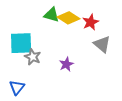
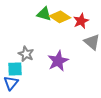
cyan square: (21, 43) -> (15, 69), moved, size x0.7
purple star: (66, 64) -> (58, 61), size x1.5

